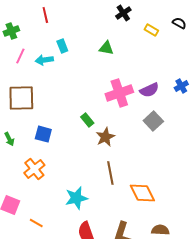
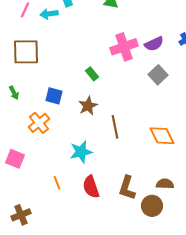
blue square: (43, 134) -> (54, 96), moved
brown star: (105, 137) -> (88, 106), moved
orange diamond: (142, 193) -> (162, 136), moved
orange line: (36, 223) -> (57, 183), moved, turned 40

